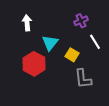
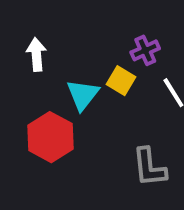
yellow square: (72, 55) -> (121, 81), moved

